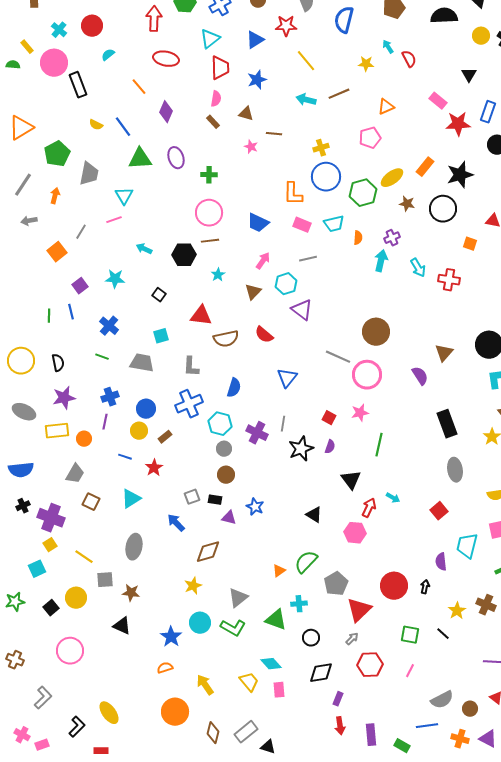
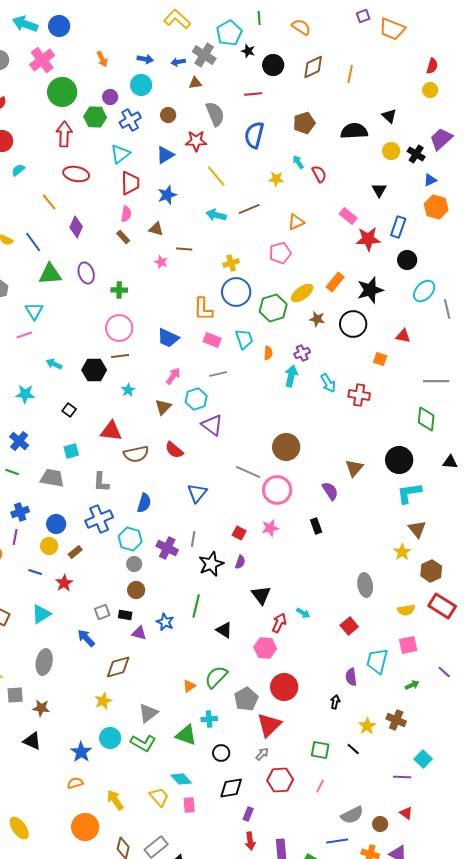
cyan trapezoid: (334, 224) -> (244, 339), turned -95
black rectangle: (447, 424) -> (316, 526), moved, size x0.6
green line: (379, 445) -> (196, 606), moved
red circle: (394, 586) -> (284, 687), moved

